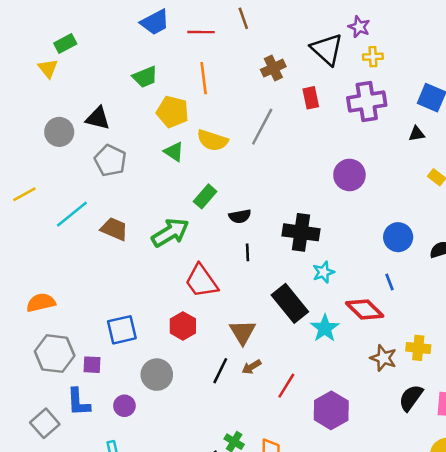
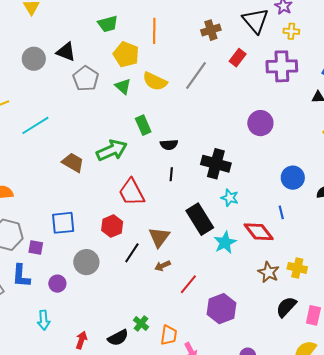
red rectangle: (311, 98) -> (238, 58), turned 42
gray pentagon: (110, 160) -> (86, 79), moved
green rectangle: (205, 196) -> (143, 125), turned -72
brown trapezoid: (114, 229) -> (73, 163), moved
cyan star: (323, 272) -> (230, 198), turned 30
black line: (220, 371) -> (132, 253), moved

